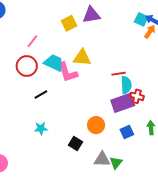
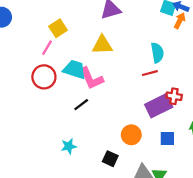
yellow square: (69, 23) -> (58, 28), moved
yellow triangle: (82, 58) -> (102, 45), moved
cyan semicircle: (126, 85) -> (157, 53), moved
black line: (41, 94) -> (81, 105), moved
blue square: (127, 132) -> (167, 138), turned 32

